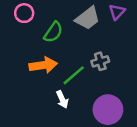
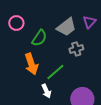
gray cross: (100, 61) -> (76, 49), moved
orange arrow: (43, 65) -> (31, 64), turned 80

